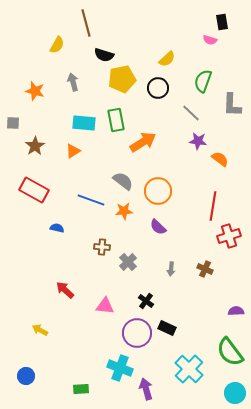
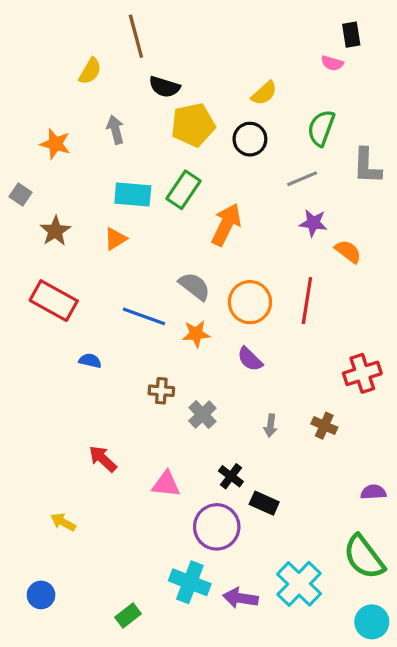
gray line: (191, 113) -> (302, 179), turned -66
green rectangle: (116, 120) -> (183, 190), turned 45
gray square: (13, 123) -> (20, 195), turned 32
orange arrow: (143, 142) -> (226, 225), turned -32
red line: (213, 206) -> (307, 301), moved
black rectangle: (167, 328) -> (264, 503), moved
green rectangle: (81, 389) -> (128, 616), turned -35
purple arrow: (146, 389) -> (240, 598), moved, turned -65

